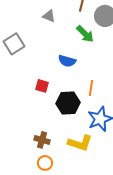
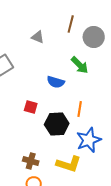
green arrow: (85, 34) -> (80, 65), moved

